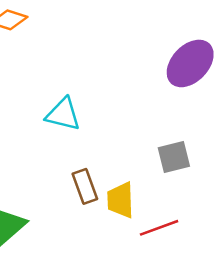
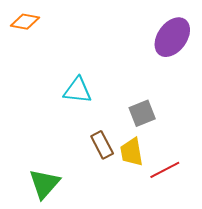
gray square: (174, 157) -> (142, 113), moved

